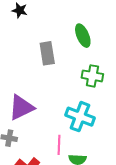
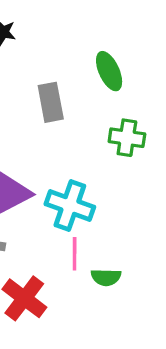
cyan cross: (80, 117) -> (70, 206), moved

